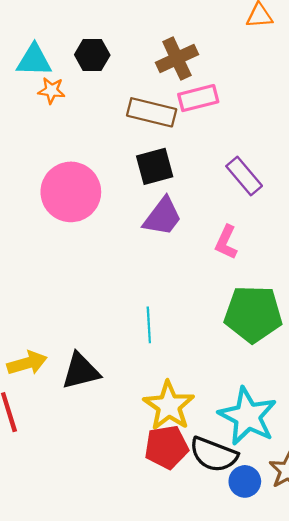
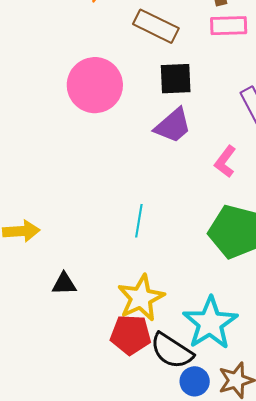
brown rectangle: (152, 112) -> (156, 26), moved
black triangle: (81, 371) -> (64, 284), moved, size x0.7

